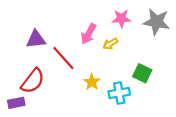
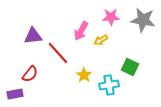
red semicircle: (33, 81) -> (30, 74), size x0.7

